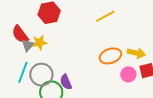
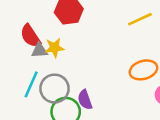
gray triangle: (28, 45) -> (39, 50), turned 40

